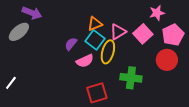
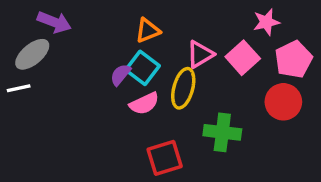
orange triangle: (95, 24) -> (148, 31), moved
cyan square: (95, 40) -> (143, 68), moved
white line: (11, 83) -> (19, 88), moved, turned 40

